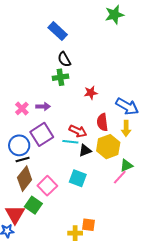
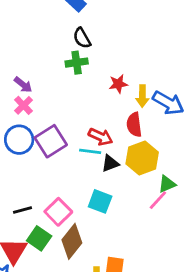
purple arrow: (43, 106) -> (23, 85), moved, turned 40
yellow arrow: (126, 128) -> (142, 96), moved
blue circle: (19, 145) -> (19, 140), moved
black line: (23, 160) -> (23, 210), moved
brown diamond: (25, 179) -> (72, 241), moved

